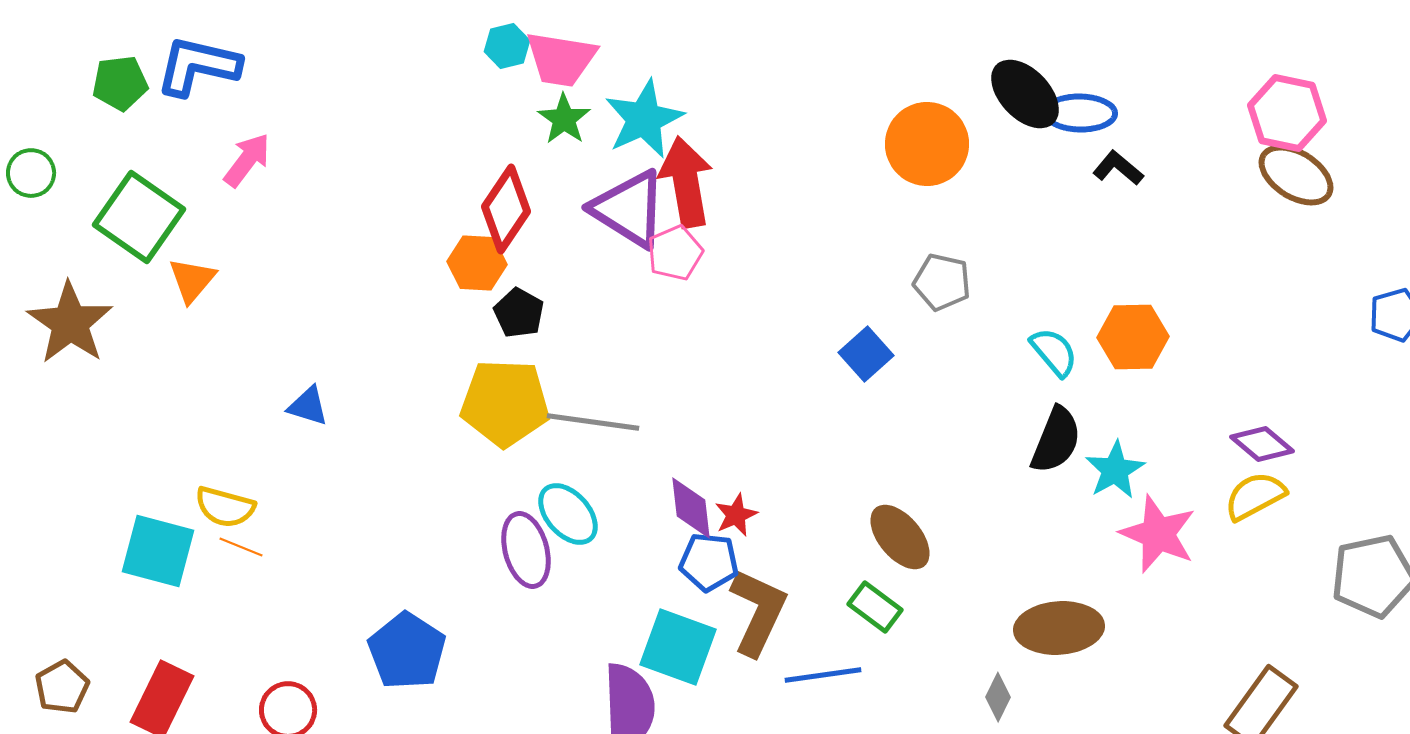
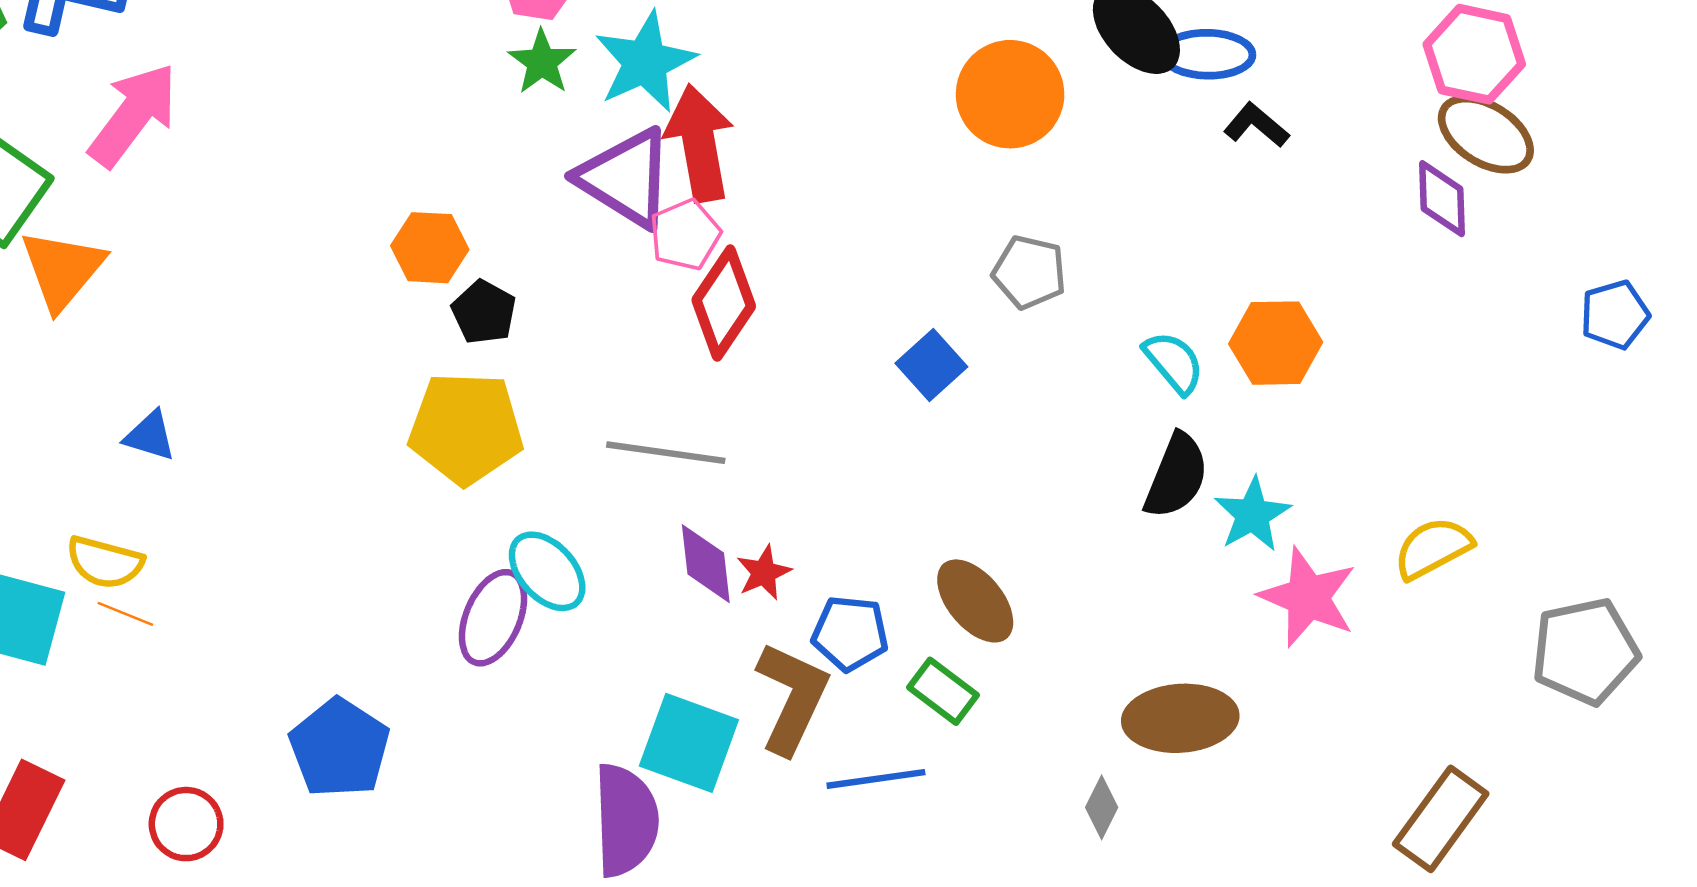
pink arrow: (247, 160) -> (133, 115), size x1.5
red diamond: (506, 209) -> (724, 303), moved
orange triangle: (192, 280) -> (62, 270), size x1.4
blue triangle: (308, 406) -> (150, 436), moved
gray line: (593, 422) -> (666, 453), moved
purple diamond: (1262, 444) -> (1442, 199), moved, turned 48
purple ellipse: (526, 550) -> (493, 618), turned 38
blue pentagon: (709, 562) -> (850, 633), moved

